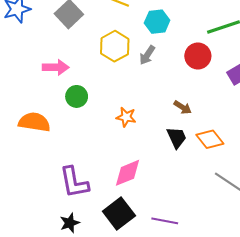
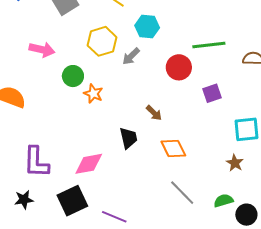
green circle: (77, 96) -> (73, 76), moved
orange star: (126, 117) -> (93, 94), moved
black trapezoid: (177, 138) -> (128, 138), moved

